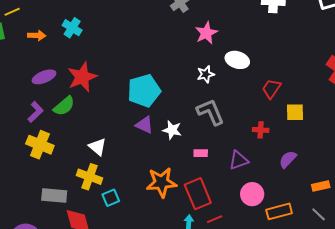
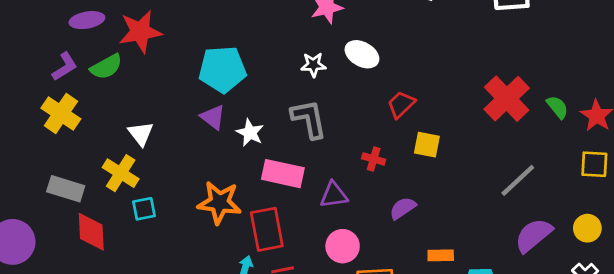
pink rectangle: (201, 153) -> (283, 174), size x2.0

